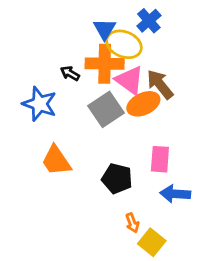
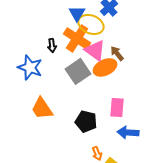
orange cross: (105, 64) -> (77, 38), turned 32
black arrow: (70, 73) -> (52, 45), turned -128
brown arrow: (160, 84) -> (117, 53), size x0.7

